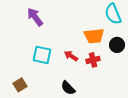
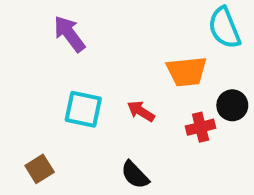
black circle: (117, 45) -> (232, 105), moved
red cross: (93, 60) -> (201, 127), moved

